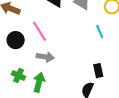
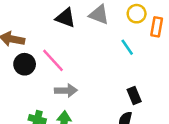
black circle: (16, 40) -> (25, 64), moved

